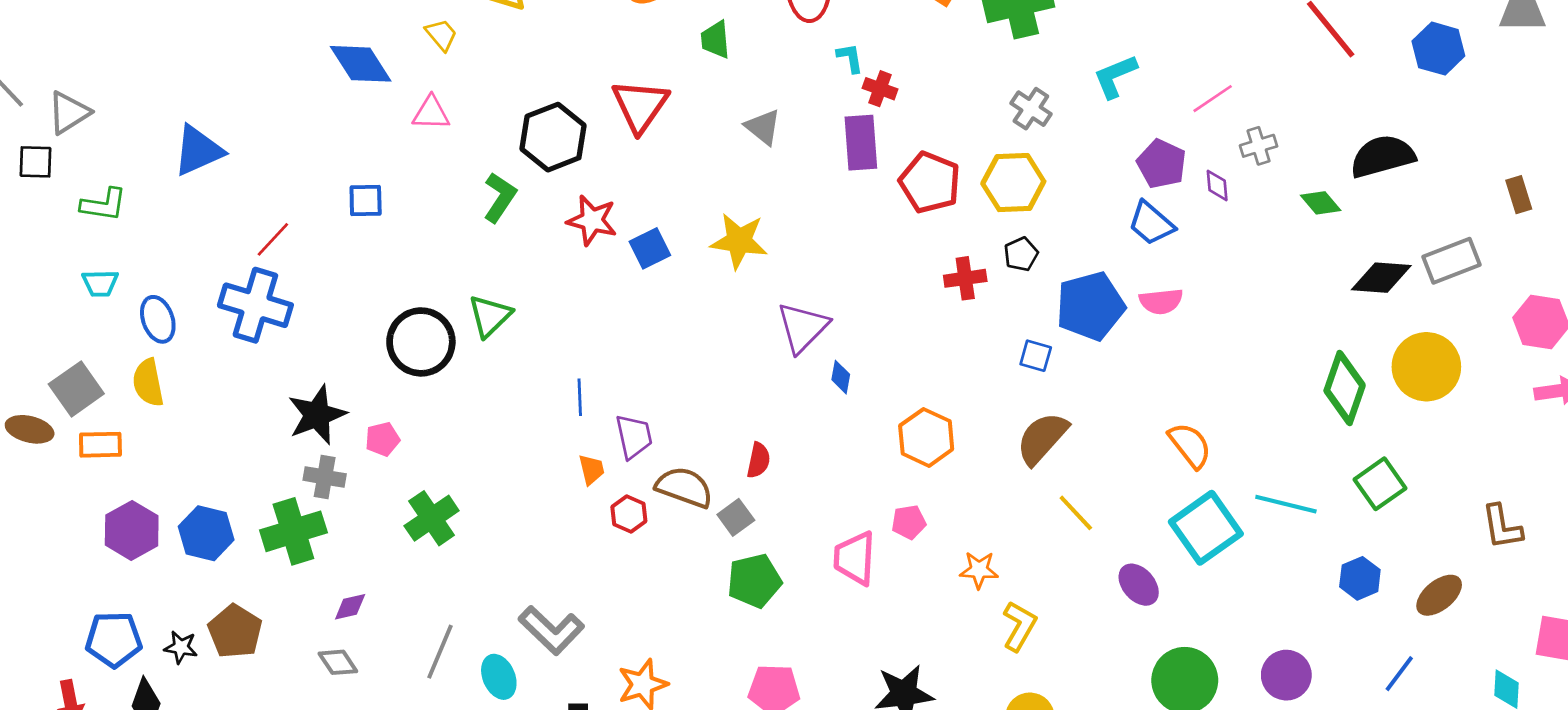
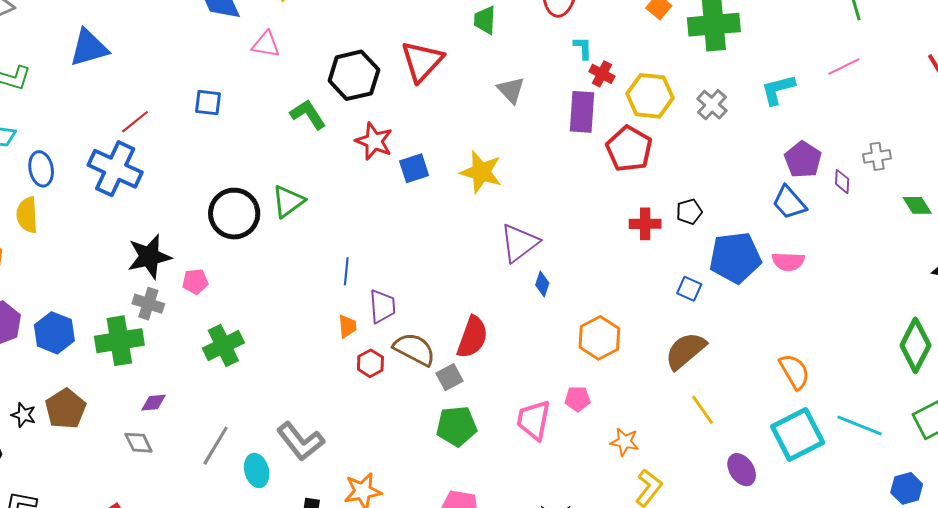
pink line: (1213, 99) -> (844, 66), moved
yellow hexagon: (1013, 183) -> (650, 96), moved
green L-shape: (500, 197) -> (308, 114), turned -75
red semicircle: (758, 460) -> (472, 337), size x1.6

